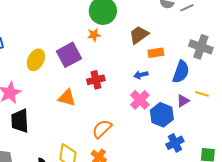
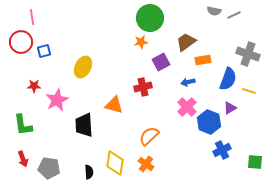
purple square: (69, 55) -> (161, 62), moved, size x0.7
yellow line: (202, 94) -> (249, 91), moved
black trapezoid: (20, 121) -> (84, 125), moved

